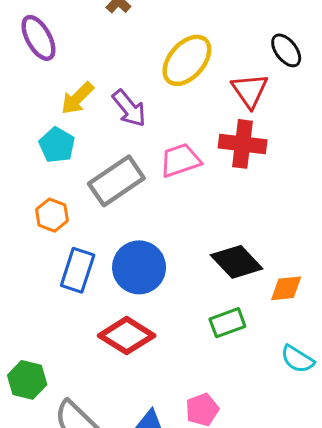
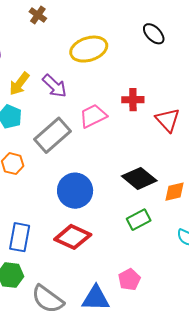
yellow ellipse: (187, 60) -> (89, 49), turned 39
red triangle: (250, 90) -> (168, 120), moved
red cross: (243, 144) -> (133, 100), size x0.7
blue rectangle: (78, 270) -> (20, 237), moved

